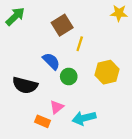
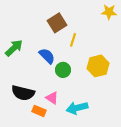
green arrow: (15, 16) -> (14, 48), moved
black semicircle: (25, 85) -> (23, 93), moved
pink triangle: (57, 107) -> (52, 98), turned -48

